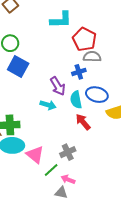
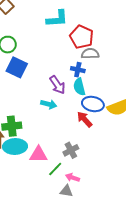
blue cross: (79, 72) -> (78, 70), turned 32
blue ellipse: (97, 95) -> (93, 104), moved
cyan semicircle: (76, 100) -> (79, 87), moved
pink triangle: (35, 155) -> (38, 155), turned -36

